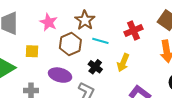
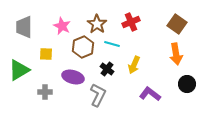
red cross: (134, 31) -> (131, 22), moved

